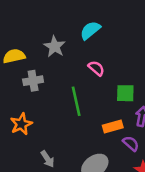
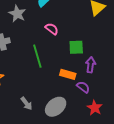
orange rectangle: (113, 126) -> (68, 74), turned 35
gray arrow: (47, 159) -> (27, 103), moved

